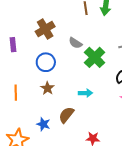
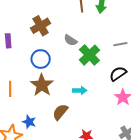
brown star: (47, 88) -> (42, 85), size x1.6
blue star: (43, 124) -> (29, 122), moved

